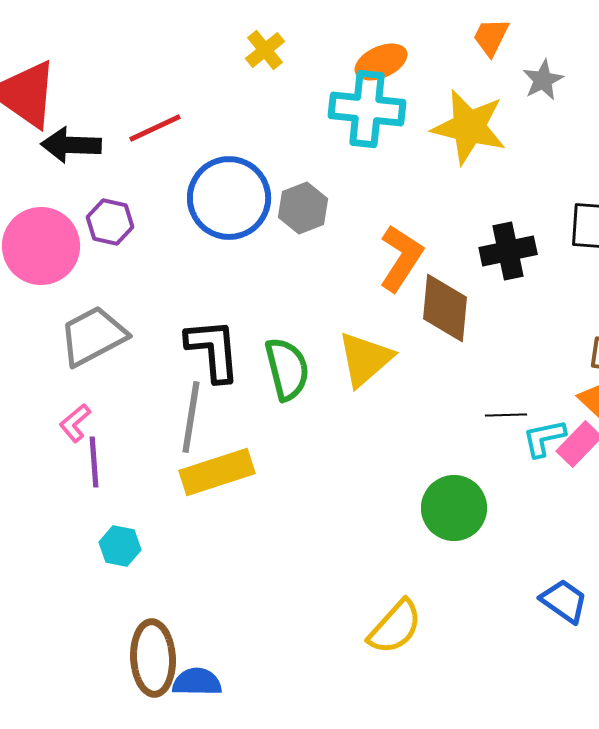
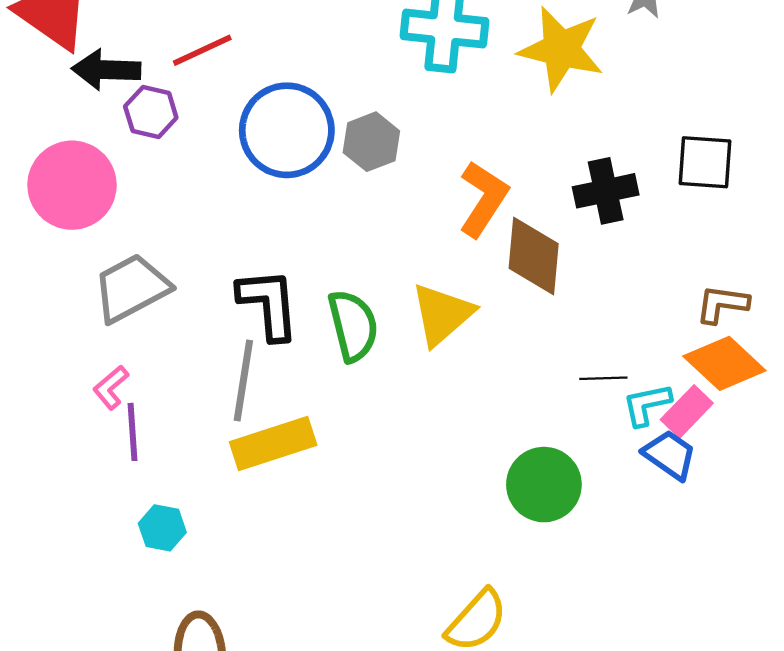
purple hexagon: (110, 222) -> (151, 112), moved
blue trapezoid: (564, 601) -> (670, 455), moved

